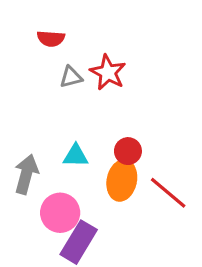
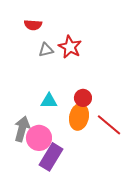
gray arrow: (26, 174) -> (22, 129), moved

